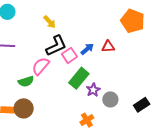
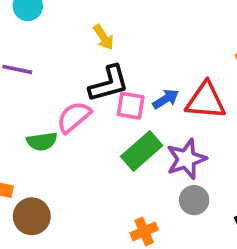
red triangle: (108, 47) -> (206, 101), size x1.6
pink square: (69, 55) -> (131, 106), turned 35
purple star: (93, 90) -> (186, 159), moved, size x1.5
brown circle: (24, 108) -> (32, 216), moved

